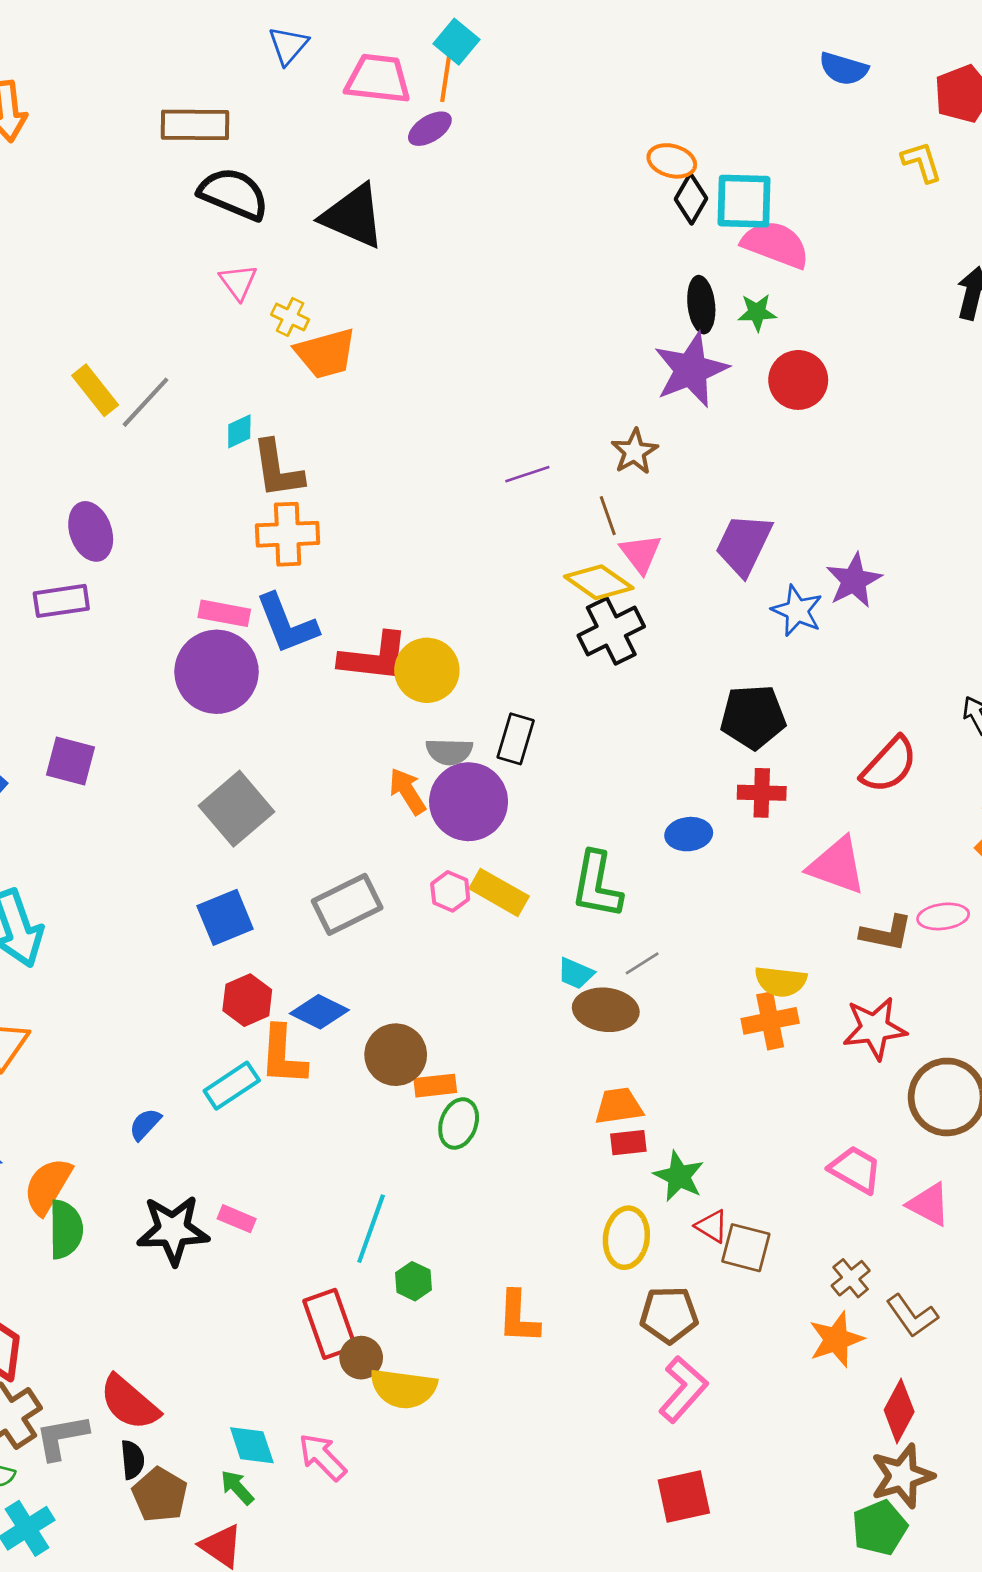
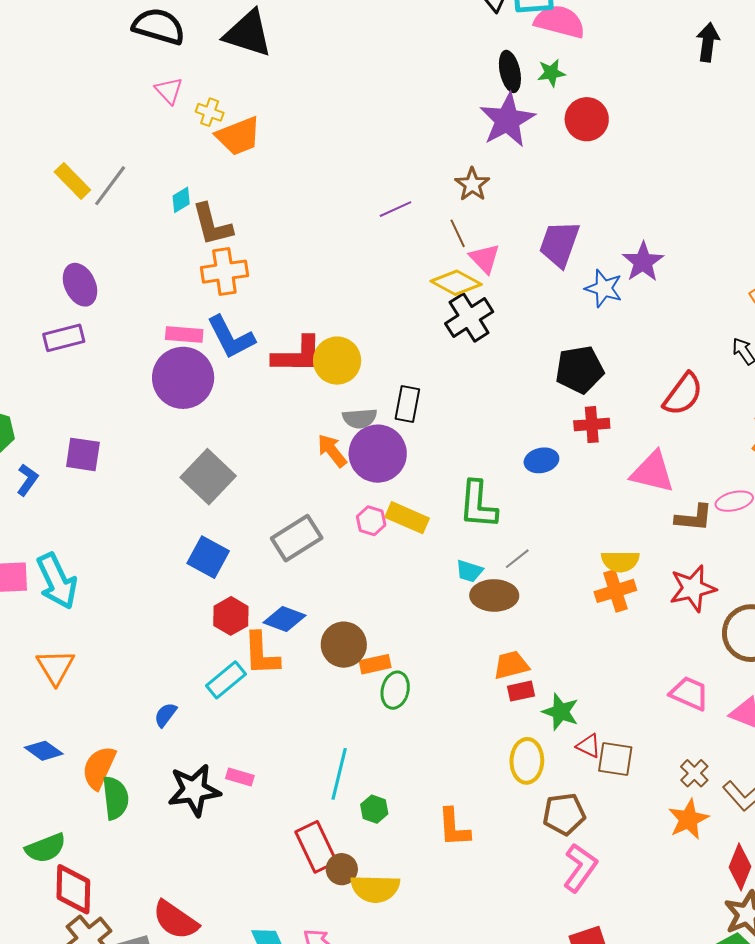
blue square: (225, 917) -> (208, 557), turned -33

